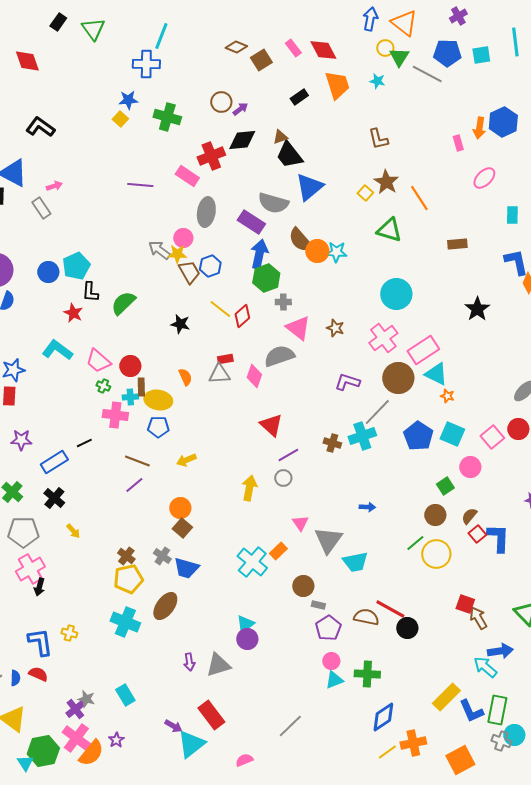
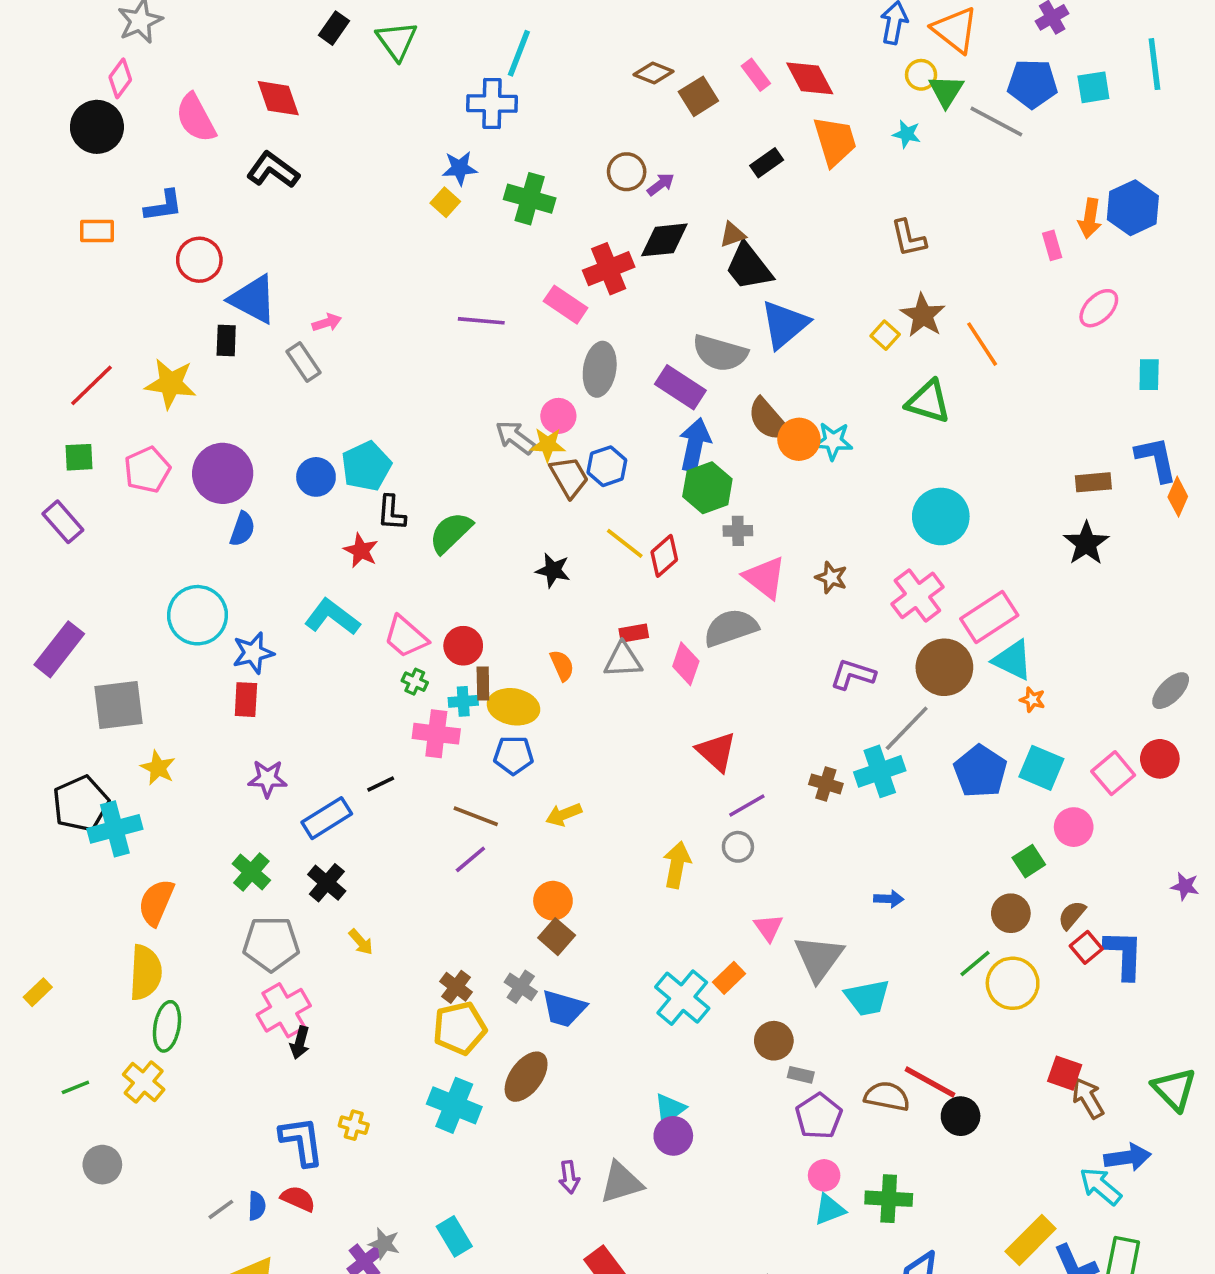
black L-shape: (40, 127) -> (273, 170), moved
brown rectangle: (457, 244) -> (1093, 482), moved

